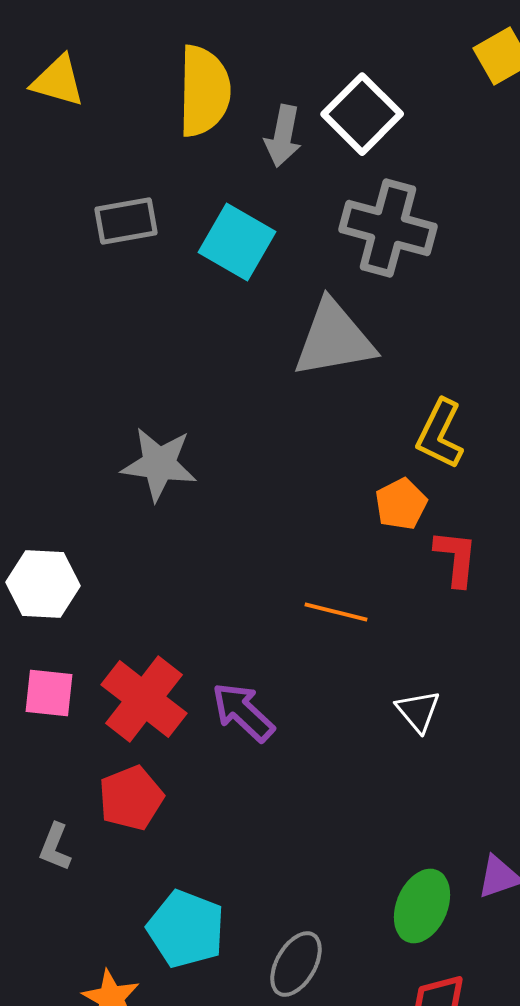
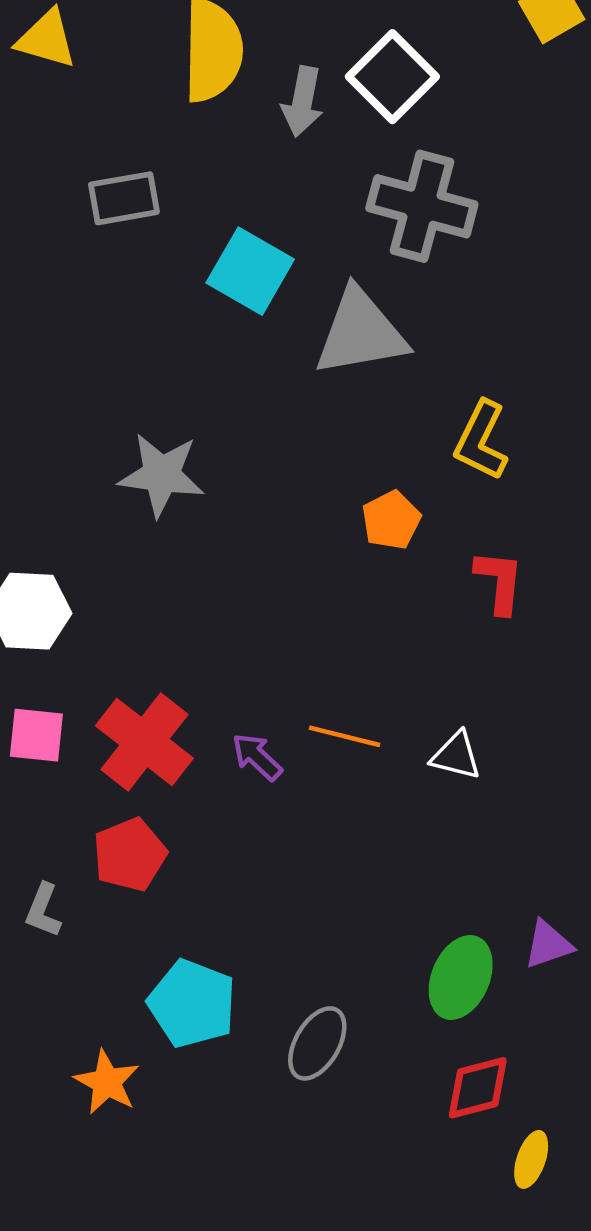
cyan square: (237, 242) -> (250, 271), moved
orange pentagon: (401, 504) -> (391, 520), moved
orange line: (336, 612) -> (345, 736), moved
white triangle: (418, 711) -> (456, 756), turned -36
purple arrow: (243, 712) -> (257, 757), size x0.7

